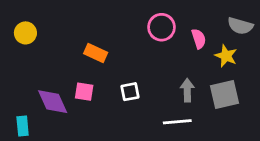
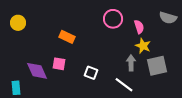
yellow star: (226, 56) -> (143, 46), moved
white square: (130, 92) -> (91, 73), moved, turned 32
white line: (177, 122) -> (124, 85), turned 42

